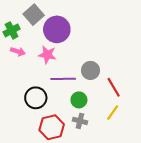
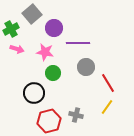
purple circle: (57, 29) -> (54, 28), size x0.7
purple line: (63, 79) -> (78, 43), moved
green circle: (79, 100) -> (53, 73), moved

